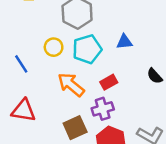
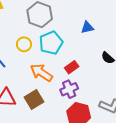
blue triangle: (124, 42) -> (87, 28), moved
brown square: (75, 128) -> (34, 100), moved

